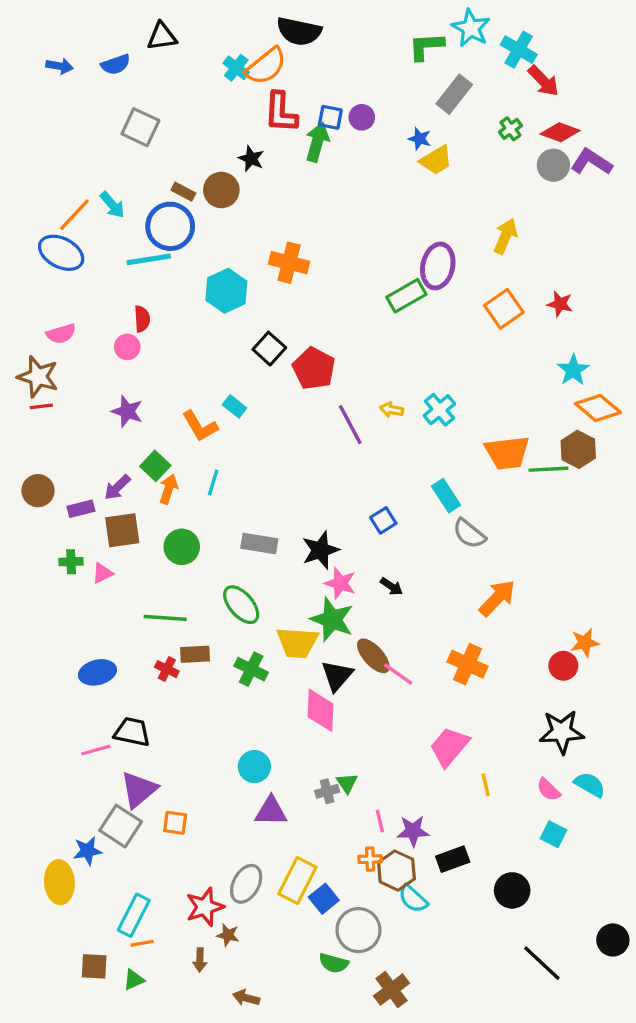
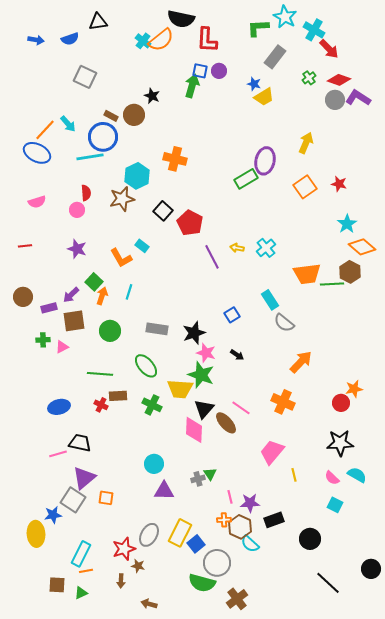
red L-shape: (281, 112) -> (207, 40), moved
brown star: (38, 377) -> (122, 199), moved, turned -30
brown ellipse: (373, 656) -> (226, 423), moved
green semicircle: (334, 963) -> (202, 583), size x1.5

